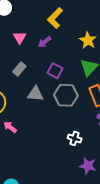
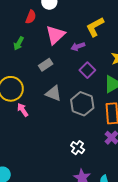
pink triangle: (20, 38) -> (55, 35), size x1.5
purple square: (55, 71) -> (87, 70), moved
pink arrow: (10, 127) -> (23, 110), moved

